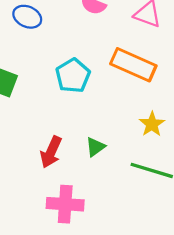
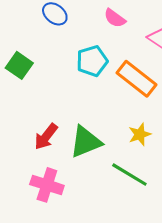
cyan pentagon: (73, 76) -> (92, 61), moved
green triangle: (95, 147) -> (86, 142), size x1.8

